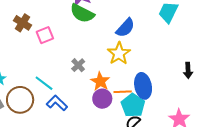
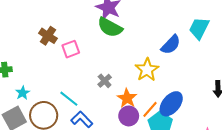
blue semicircle: (125, 28) -> (171, 45), moved
blue ellipse: (143, 86) -> (171, 104), turned 50
orange line: (123, 92) -> (150, 109), turned -48

